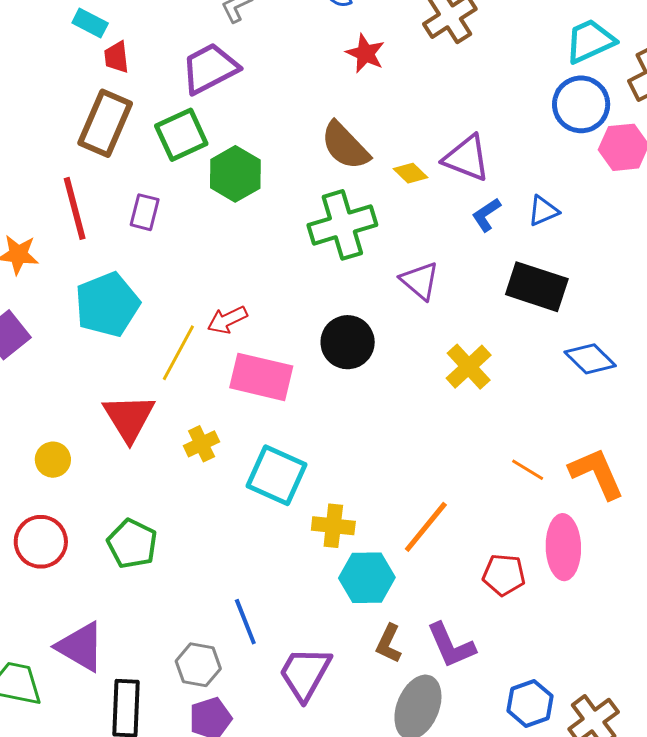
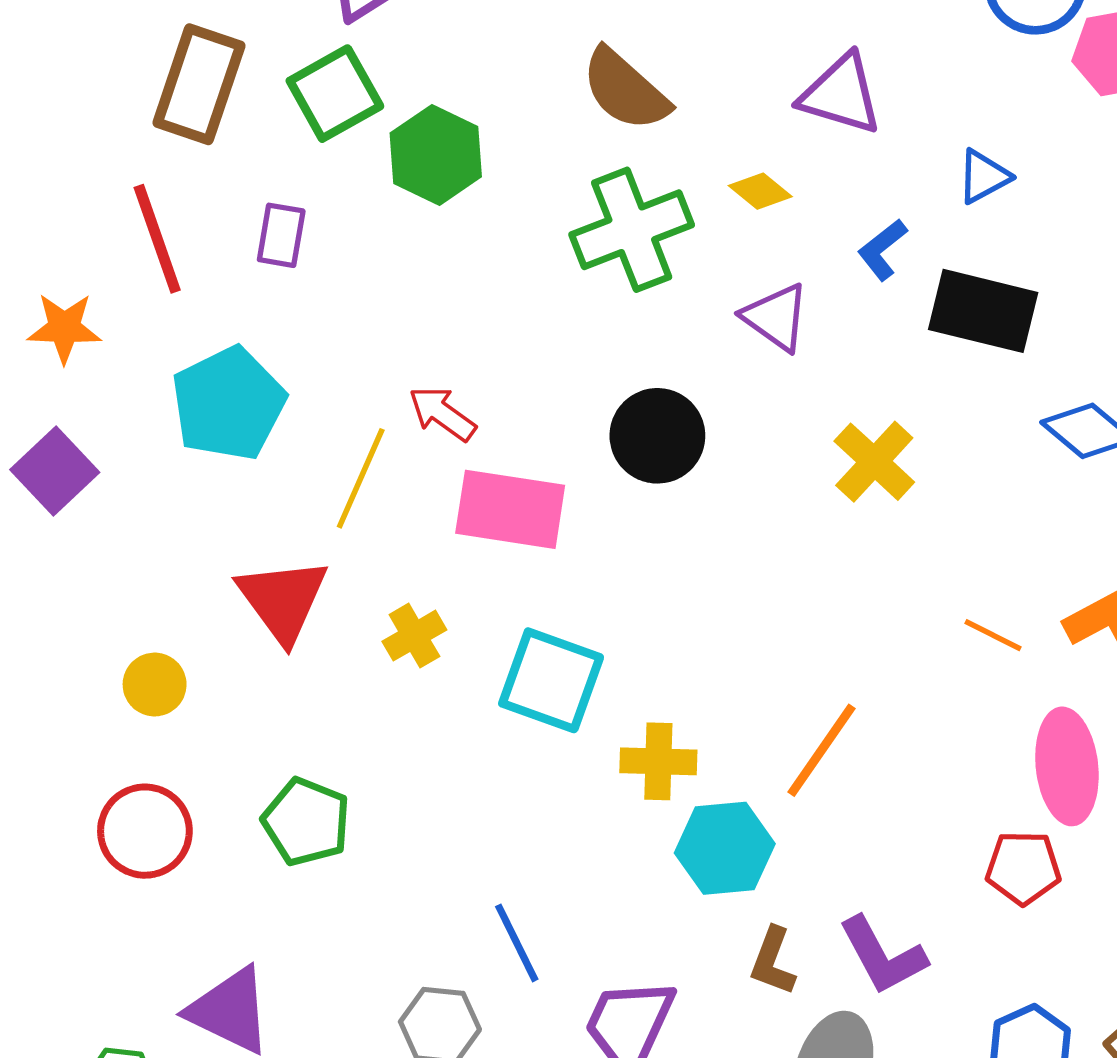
yellow diamond: (410, 173) -> (760, 191), moved
blue L-shape: (486, 215) -> (882, 250), moved
red arrow: (227, 320) -> (442, 413), turned 66
red pentagon: (504, 575) -> (1023, 868), moved

